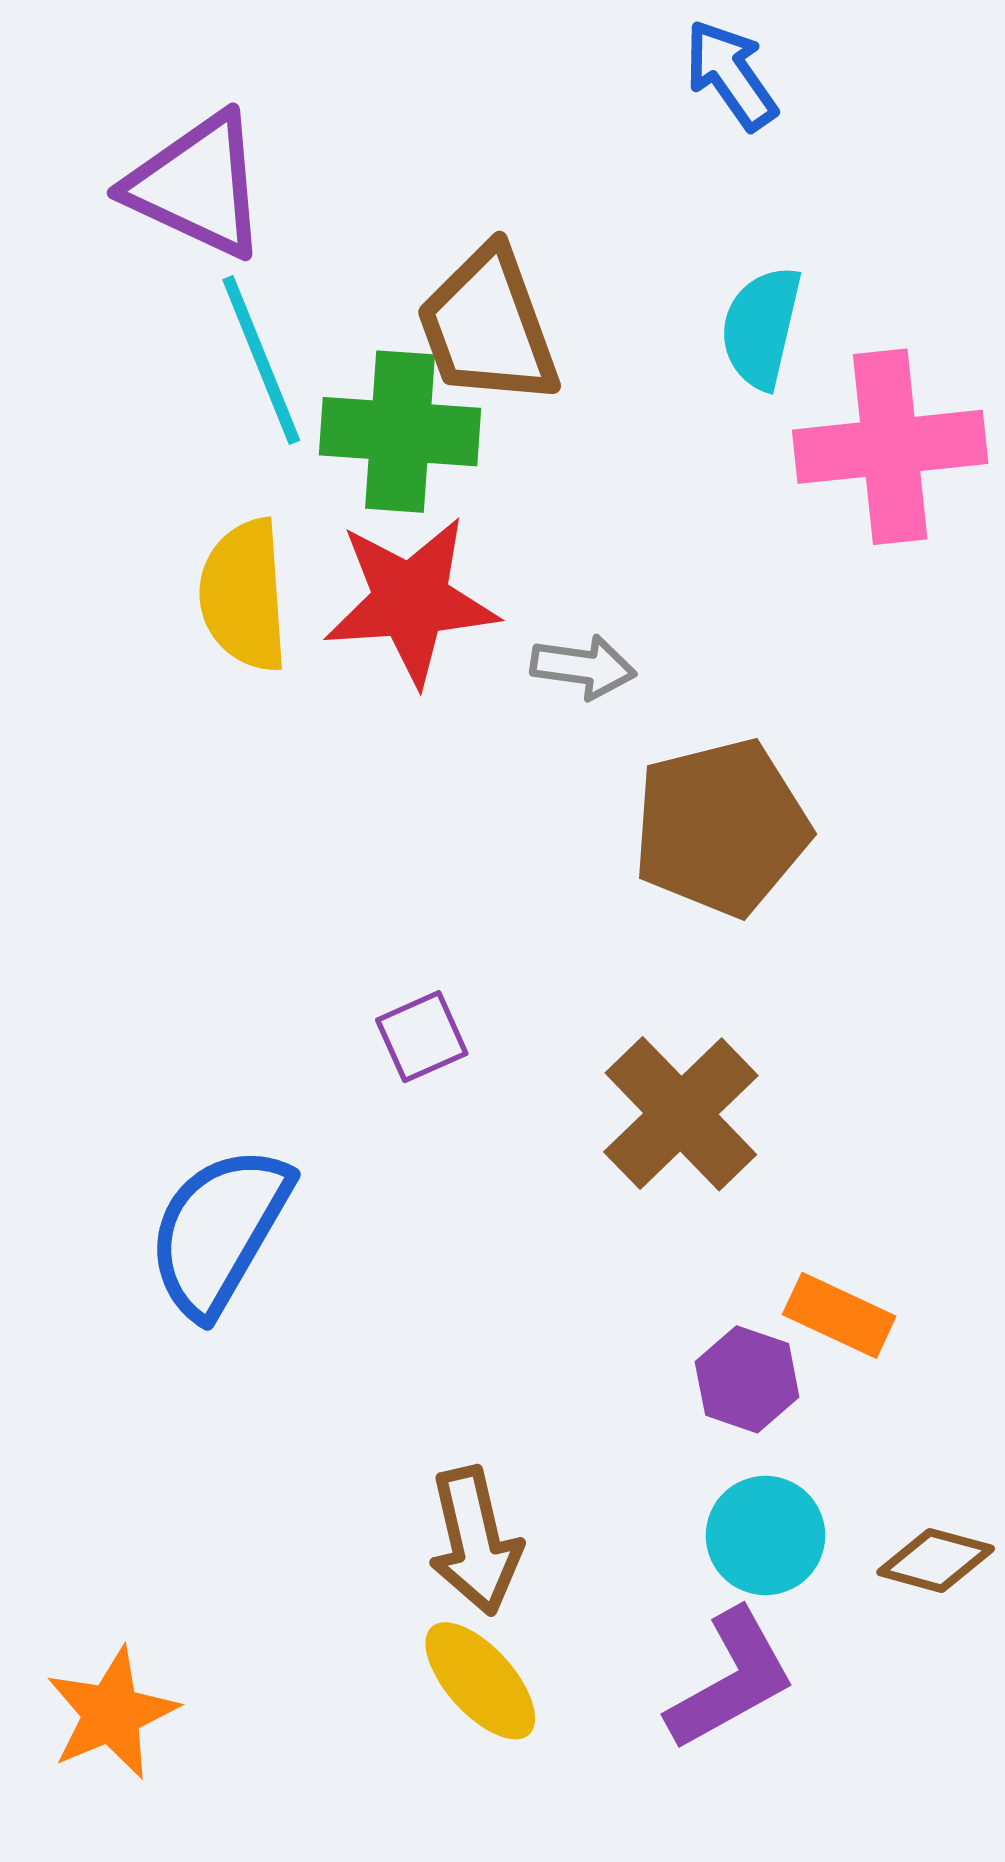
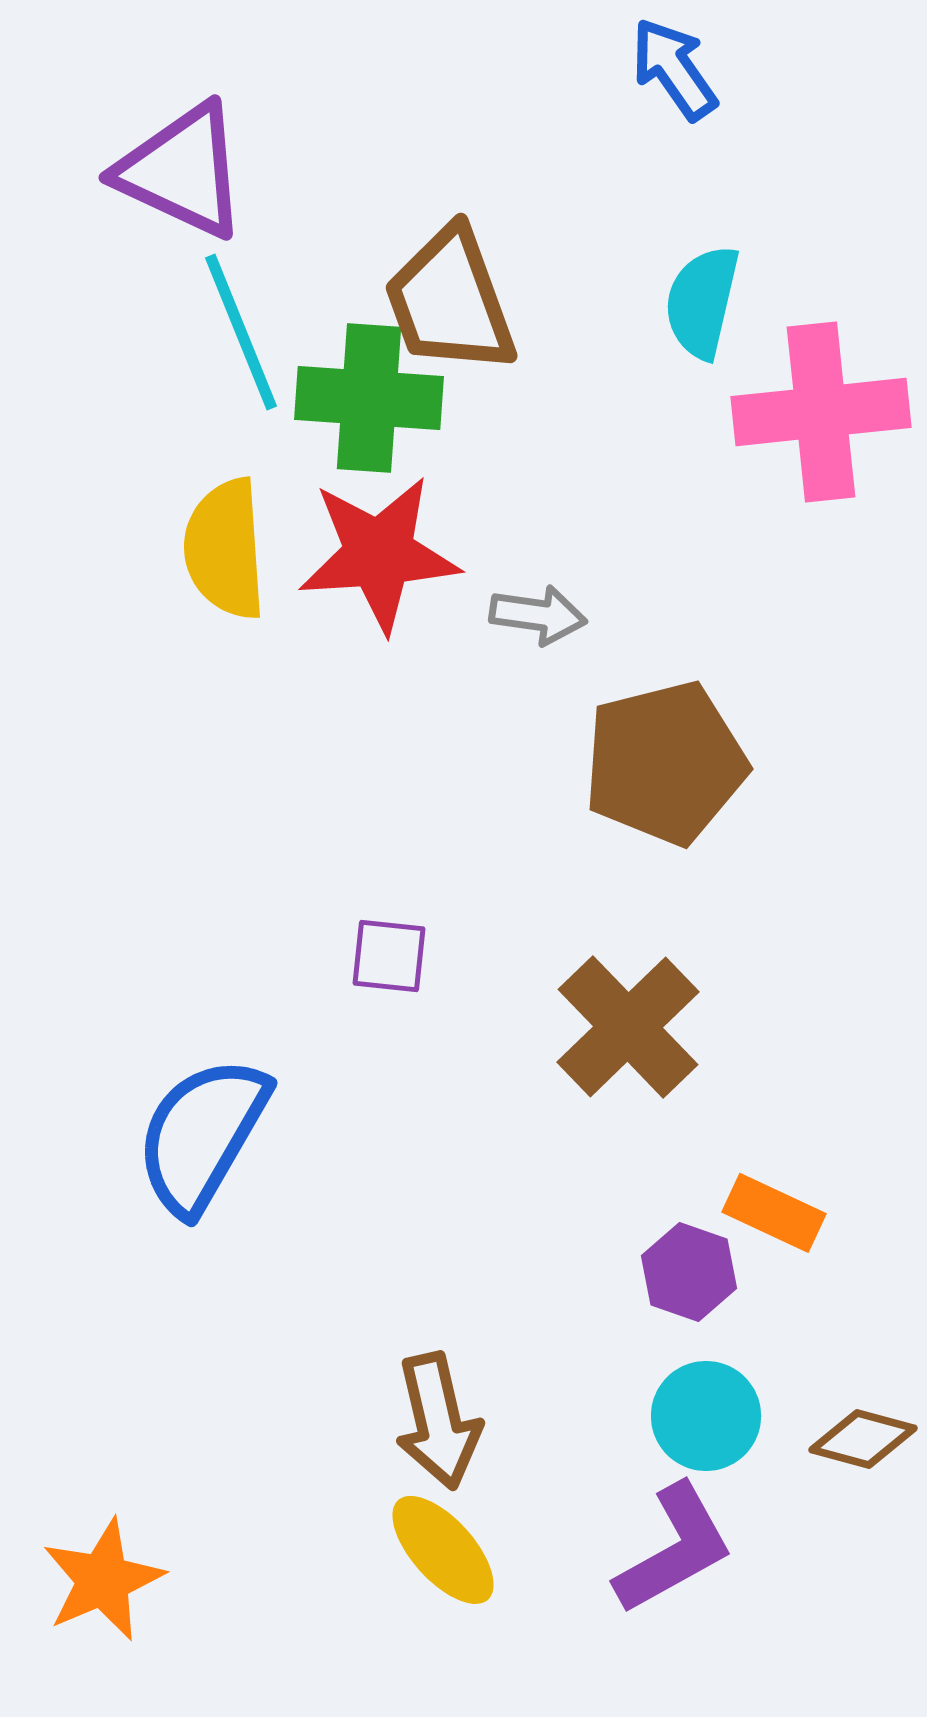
purple square: (422, 1037) -> (389, 956), turned 30

